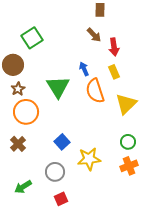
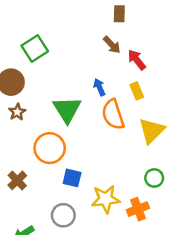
red arrow: (114, 47) -> (137, 60), turned 150
orange circle: (26, 112) -> (50, 148), moved
blue square: (62, 142) -> (72, 178), turned -35
orange cross: (129, 166) -> (138, 209), moved

